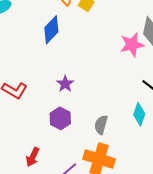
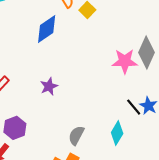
purple hexagon: (60, 118) -> (15, 128), moved

